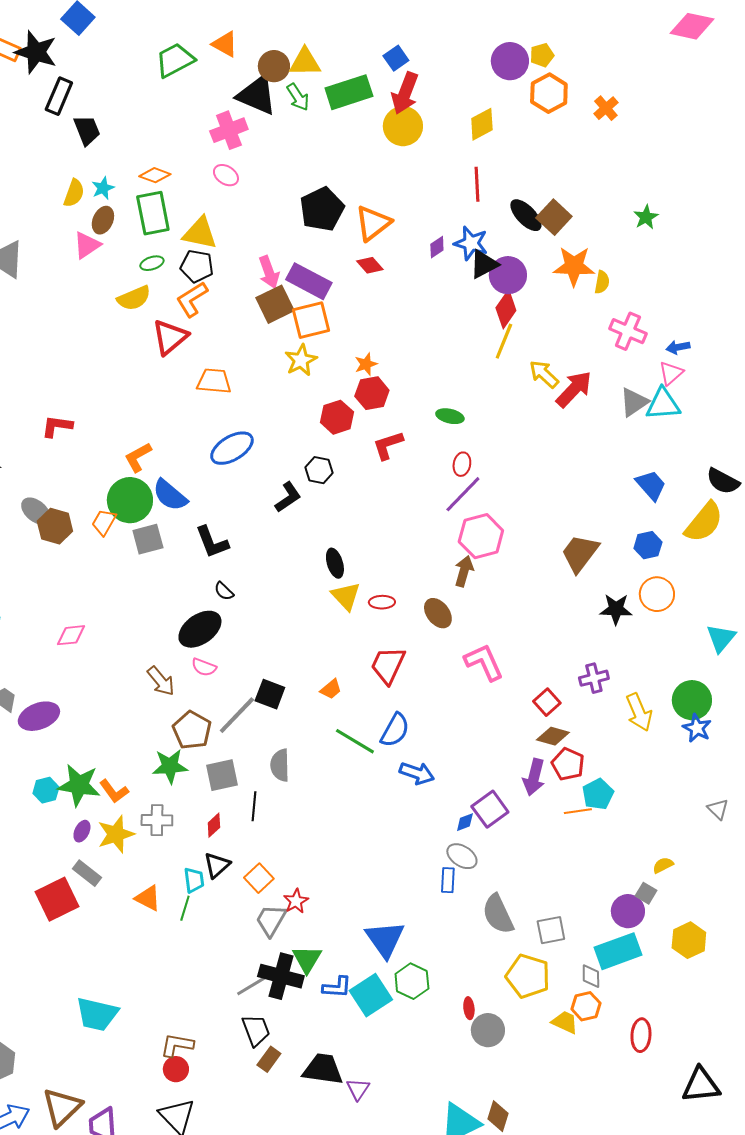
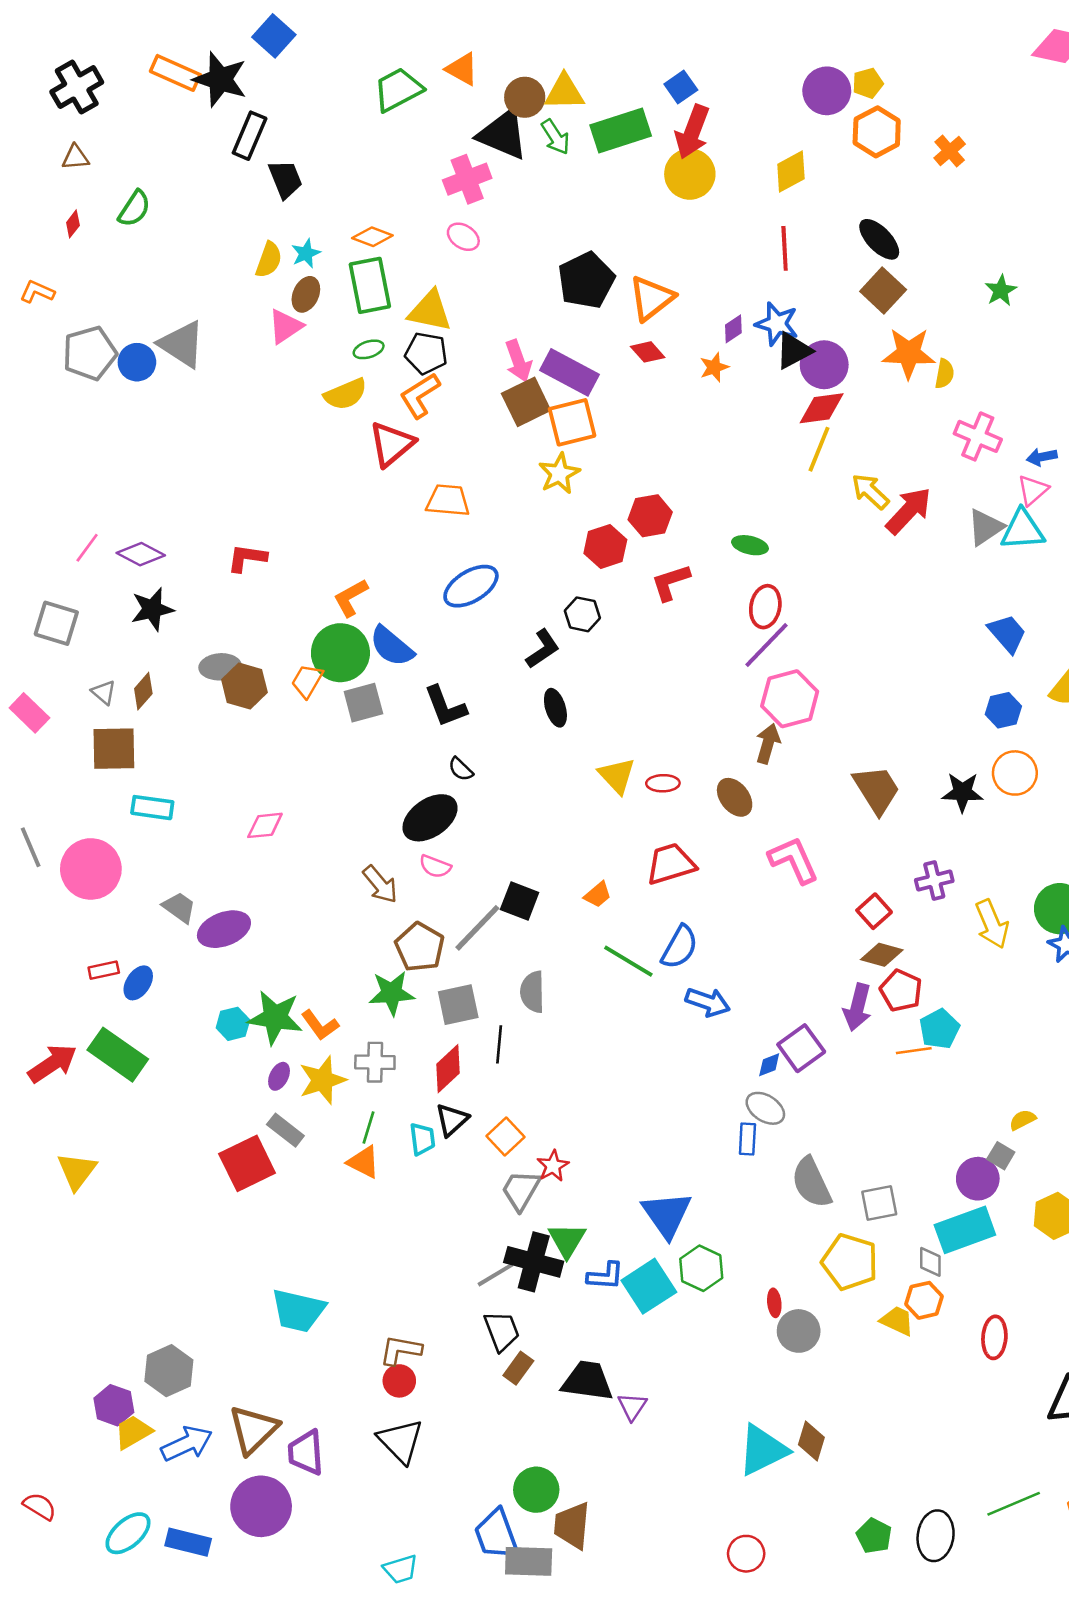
black ellipse: (526, 215) -> (879, 239), moved
red diamond: (506, 309) -> (822, 408), turned 48
orange star: (366, 364) -> (714, 367), moved
red ellipse: (462, 464) -> (765, 607), size x1.4
gray ellipse: (36, 511) -> (220, 667), turned -44
brown trapezoid: (580, 553) -> (877, 790), moved, turned 111
black ellipse: (335, 563) -> (555, 708), moved
red trapezoid: (388, 665) -> (671, 864), turned 48
red diamond: (214, 825) -> (448, 1069), size x1.5
green line: (185, 908) -> (369, 1128), moved

